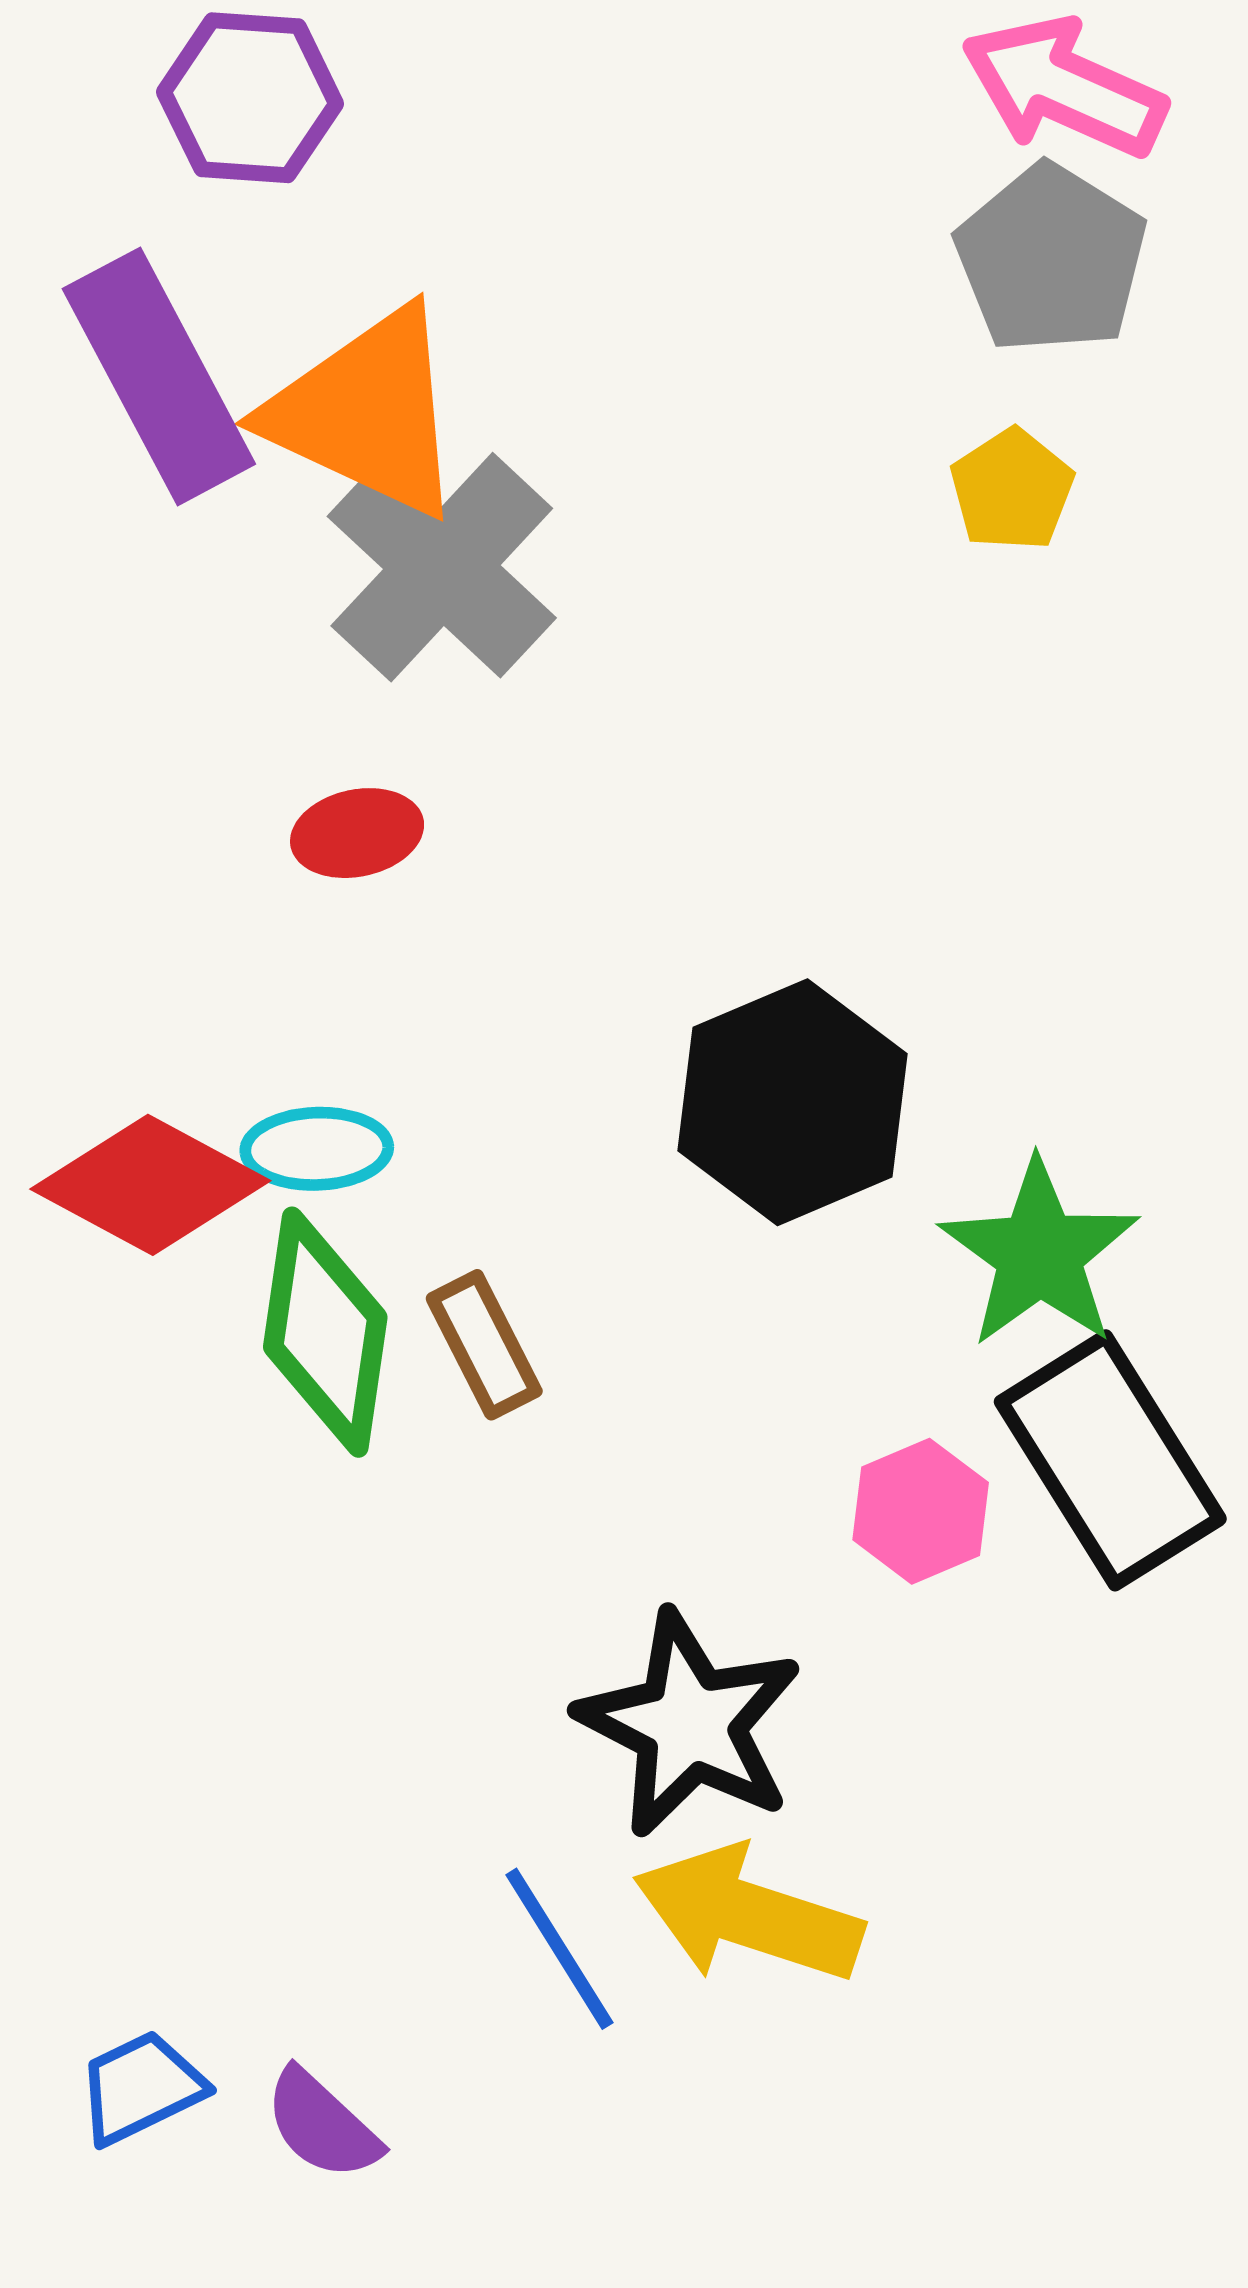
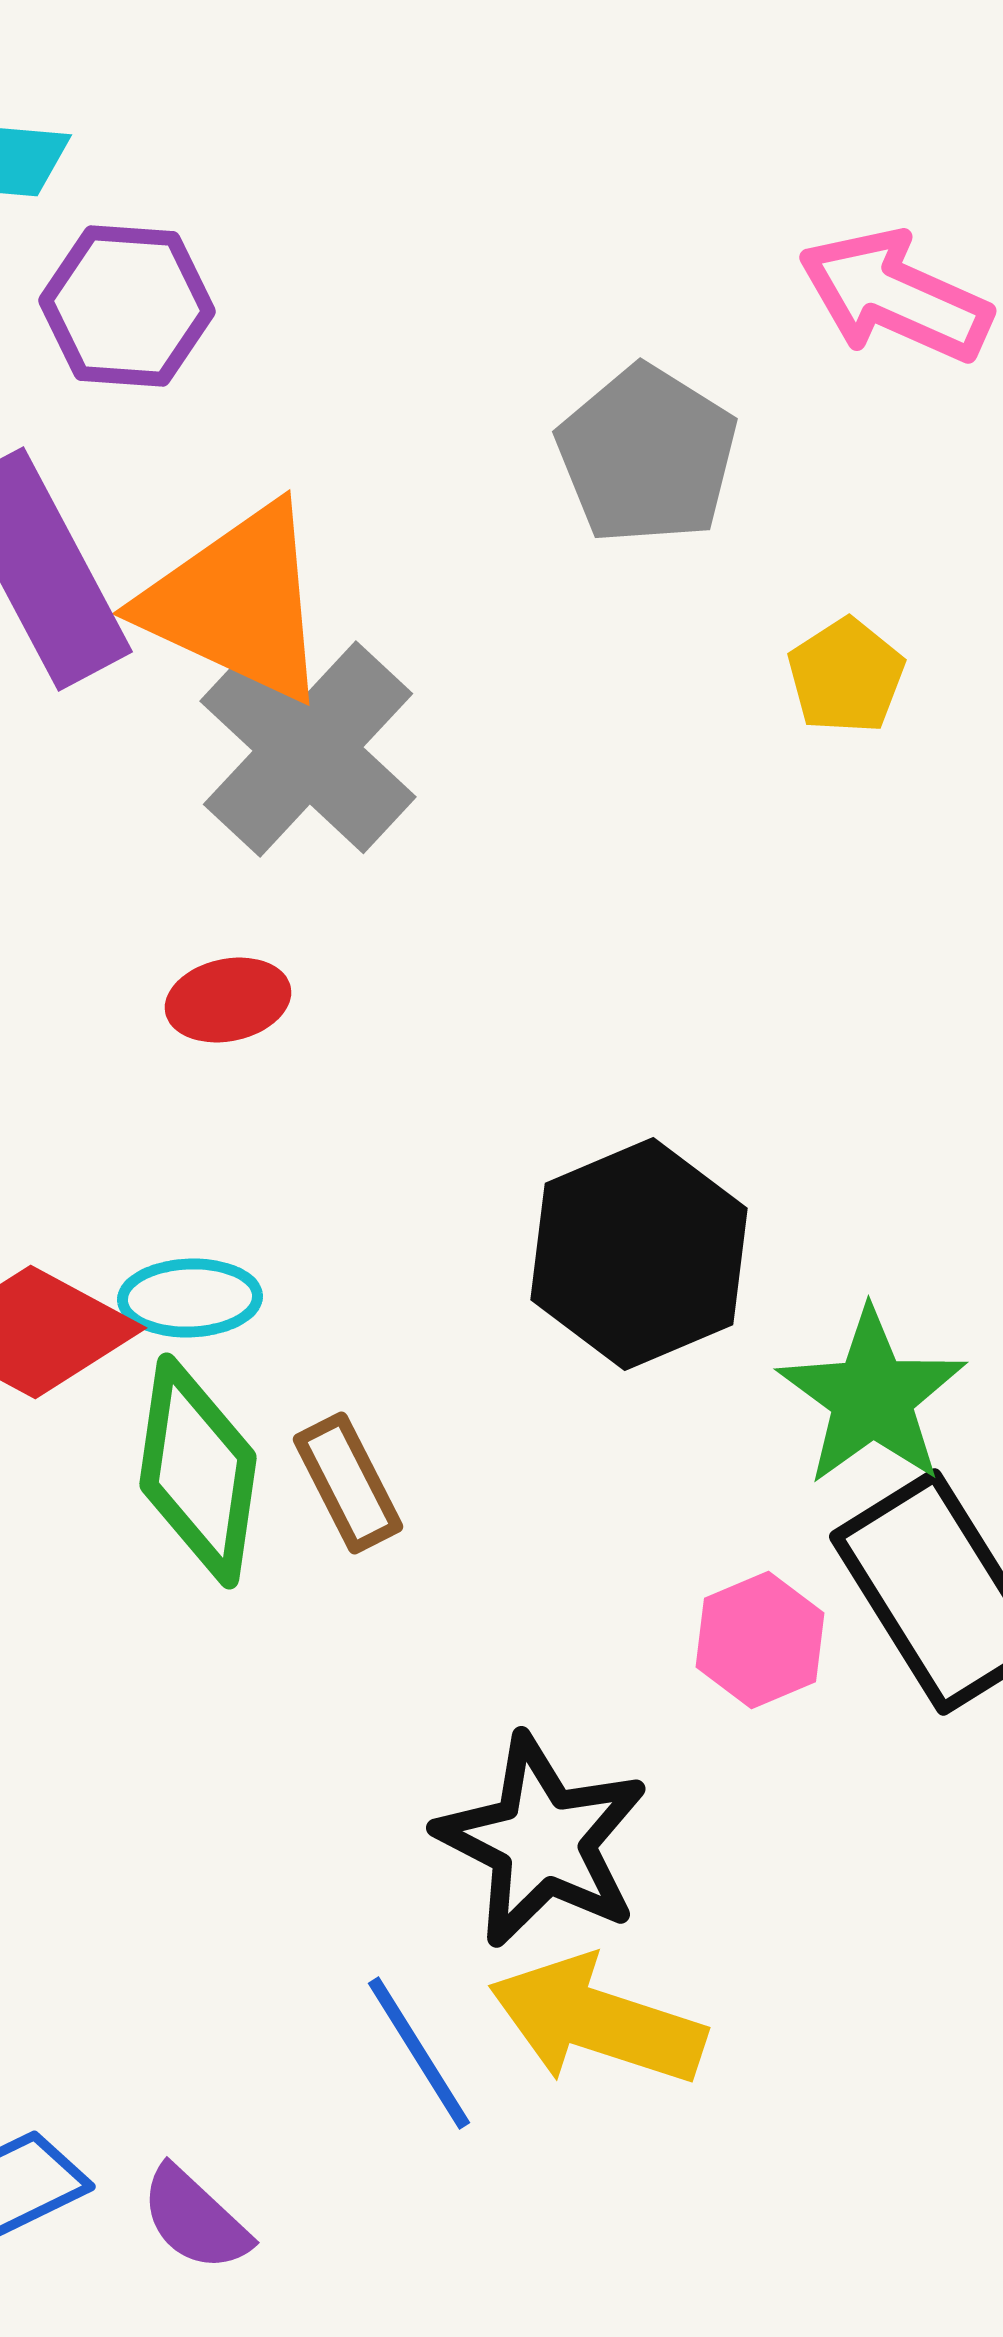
gray pentagon: (1051, 259) -> (647, 455), moved

